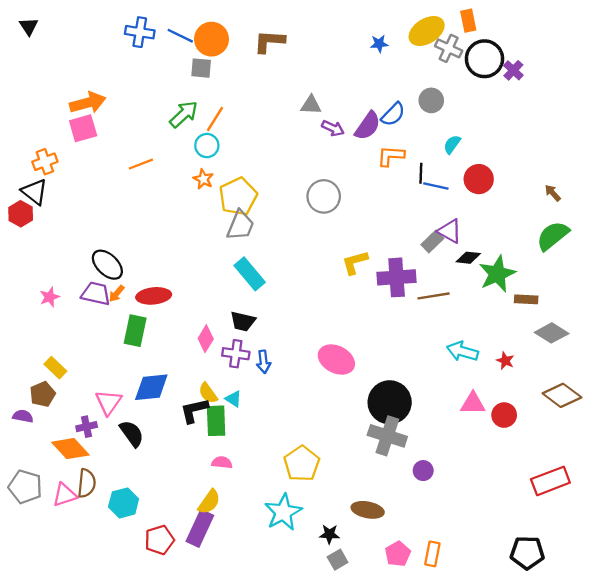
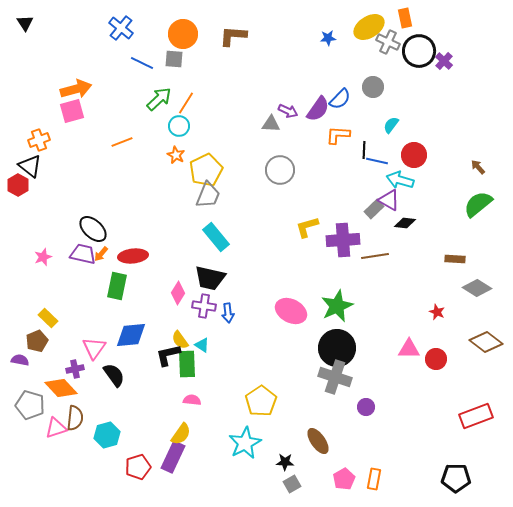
blue cross: (140, 32) -> (121, 28), turned 30
blue line: (180, 36) -> (142, 63), moved
gray triangle: (311, 105) -> (271, 124), moved
green star: (497, 274) -> (337, 306), moved
black trapezoid: (243, 321) -> (210, 278), size x1.4
cyan arrow: (462, 351) -> (400, 180), moved
gray pentagon: (25, 487) -> (30, 405), moved
brown ellipse: (368, 510) -> (318, 441), turned 44

